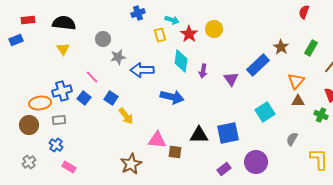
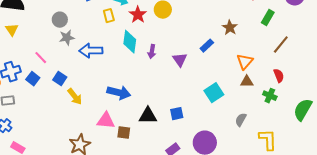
gray circle: (103, 39) -> (60, 20), moved
green rectangle: (311, 48) -> (268, 18), moved
blue rectangle: (258, 65) -> (207, 46), size x0.6
blue arrow: (172, 97) -> (119, 93), moved
blue square: (228, 133) -> (177, 114), size x0.6

